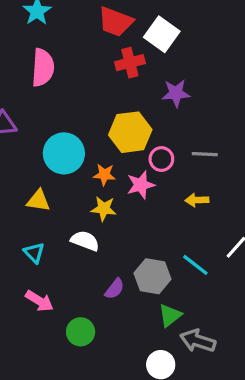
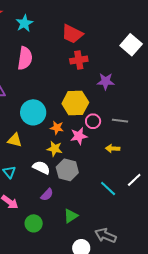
white square: (162, 34) -> (131, 45), moved
gray hexagon: (152, 276) -> (67, 170), moved
purple semicircle: (115, 289) -> (47, 195), moved
green triangle: (170, 315) -> (71, 216), moved

